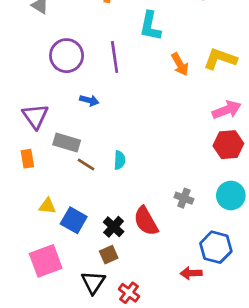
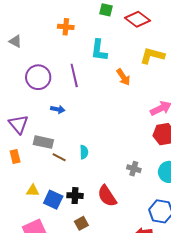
yellow L-shape: (220, 59) -> (152, 56), moved
gray cross: (184, 198) -> (134, 169), moved
black cross: (114, 227) -> (75, 196), moved, turned -35

